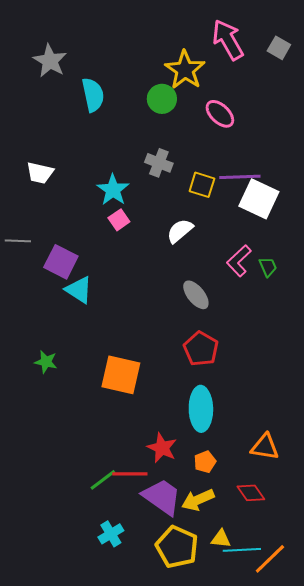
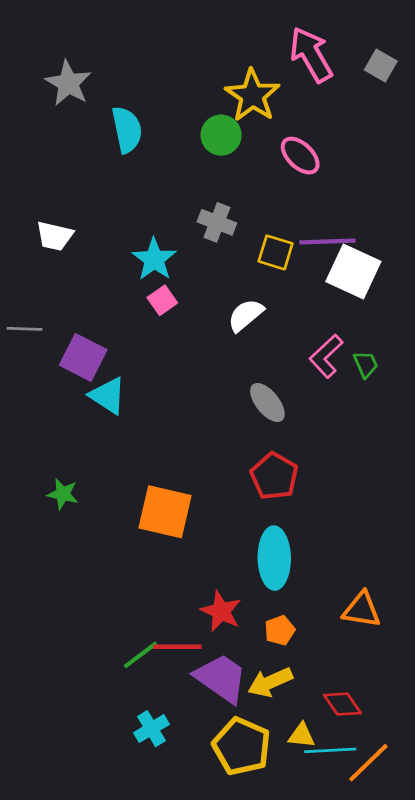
red diamond: (251, 493) -> (342, 704), moved

